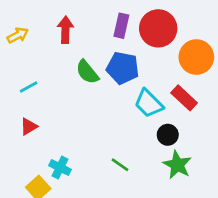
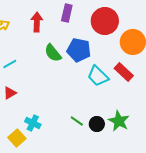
purple rectangle: (121, 26) -> (67, 13), moved
black circle: (168, 135) -> (97, 124), moved

